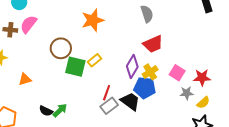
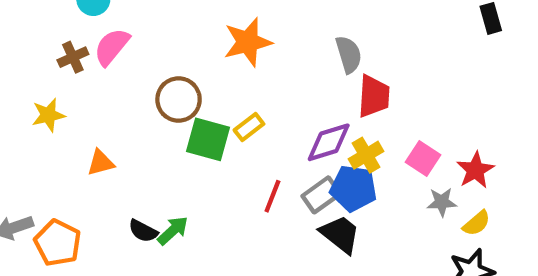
gray semicircle: (147, 14) -> (349, 54), moved
brown cross: (10, 30) -> (73, 57), turned -32
red trapezoid: (153, 44) -> (374, 96), turned -65
purple diamond: (132, 66) -> (329, 142), turned 40
red star: (202, 77) -> (475, 170), turned -30
black trapezoid: (130, 101) -> (340, 234), moved
gray rectangle: (109, 106) -> (321, 195), moved

